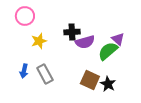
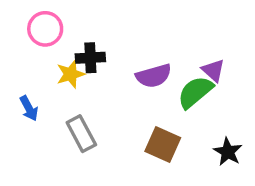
black cross: (72, 32) -> (90, 58), moved
blue arrow: (24, 71) -> (29, 108), moved, turned -40
black star: (108, 84) -> (228, 152), moved

